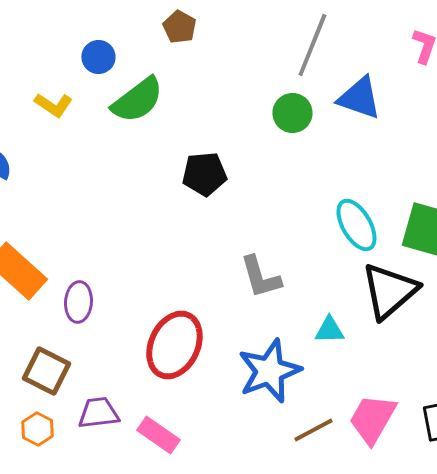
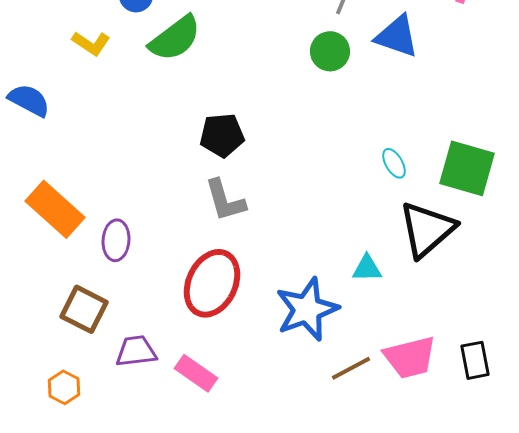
black pentagon: (204, 174) -> (222, 135), moved
cyan ellipse: (356, 225) -> (394, 163), size x0.6
gray L-shape: (260, 277) -> (225, 200), moved
pink trapezoid: (372, 419) -> (410, 357), turned -134
orange hexagon: (37, 429) -> (64, 387), moved

